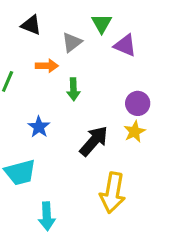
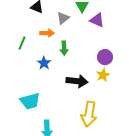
blue star: (39, 127) -> (44, 63), moved
black arrow: (94, 141) -> (77, 81), turned 55

